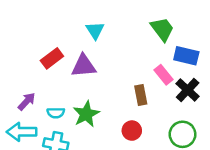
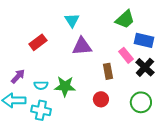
green trapezoid: (162, 29) -> (125, 19), turned 85
purple triangle: (84, 66) -> (82, 46), moved
green star: (86, 114) -> (65, 86), turned 30

